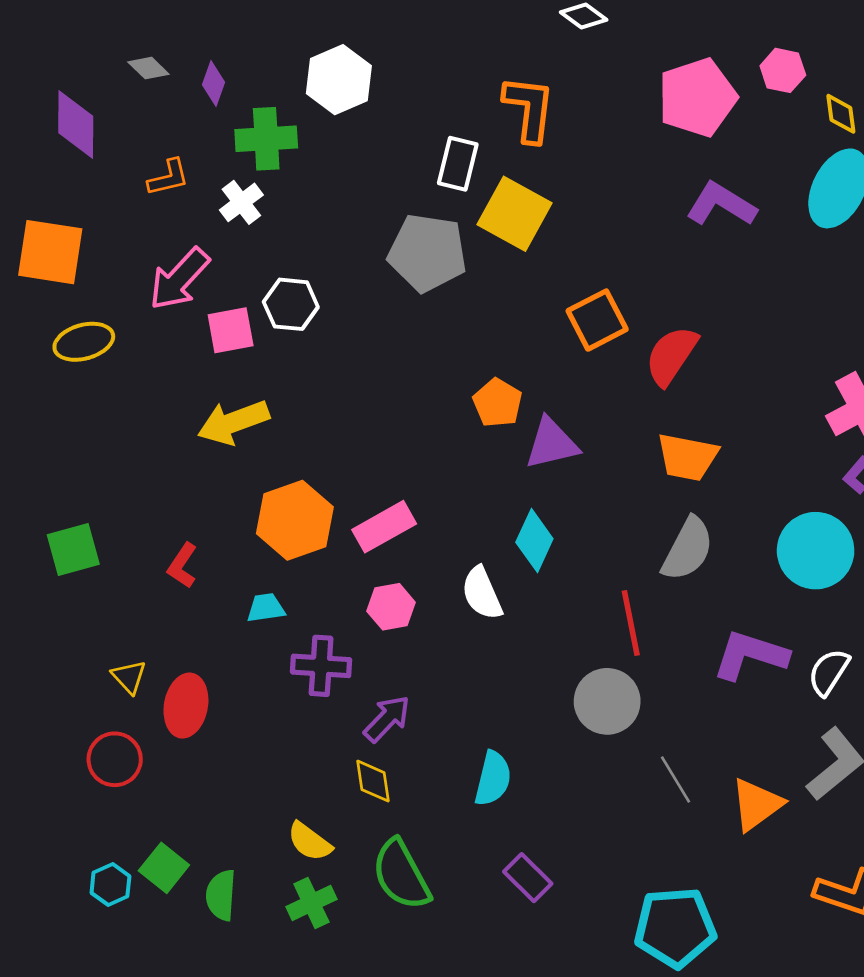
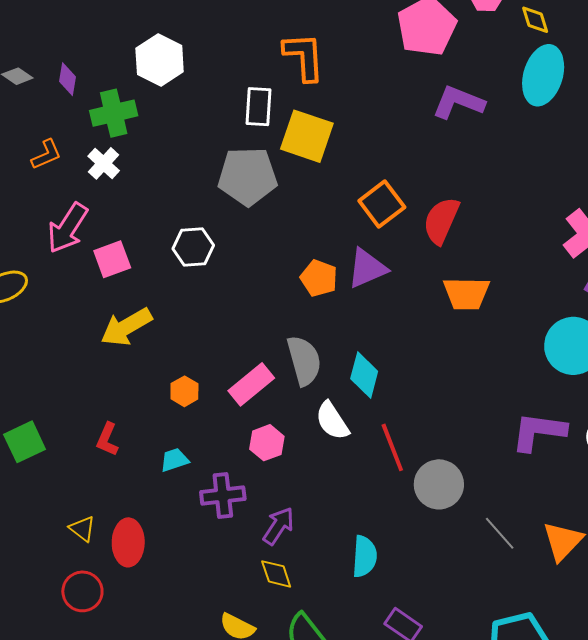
white hexagon: (291, 304) -> (193, 247), moved
purple triangle: (552, 443) -> (367, 268), moved
orange hexagon: (295, 520) -> (184, 391), size x0.5
gray semicircle: (688, 549) -> (304, 361), moved, turned -33
red line: (631, 623) -> (392, 447), moved

